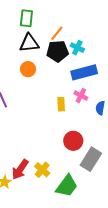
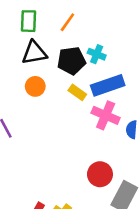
orange line: (57, 33) -> (67, 22), moved
pink cross: (81, 96) -> (106, 115), size x1.5
yellow rectangle: (61, 104) -> (77, 92), moved, turned -48

